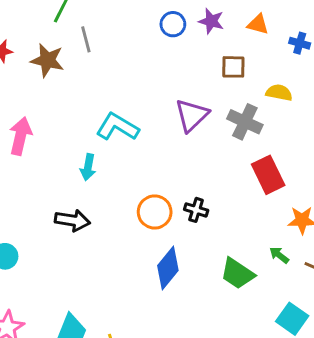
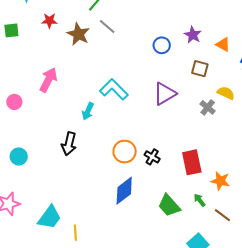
blue circle: (173, 24) -> (162, 45), moved
gray line: (86, 39) -> (107, 27), turned -48
gray cross: (245, 122) -> (208, 107), moved, size x0.7
red rectangle: (268, 175) -> (192, 162), moved
black arrow: (72, 220) -> (69, 144), turned 80

